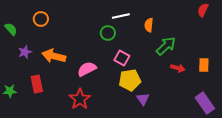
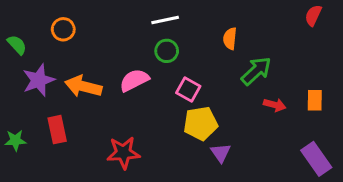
white line: (121, 16) -> (165, 20), moved
purple star: (25, 52) -> (39, 80), size x1.5
pink semicircle: (87, 69) -> (134, 80), moved
red star: (80, 99) -> (123, 153), turned 30

